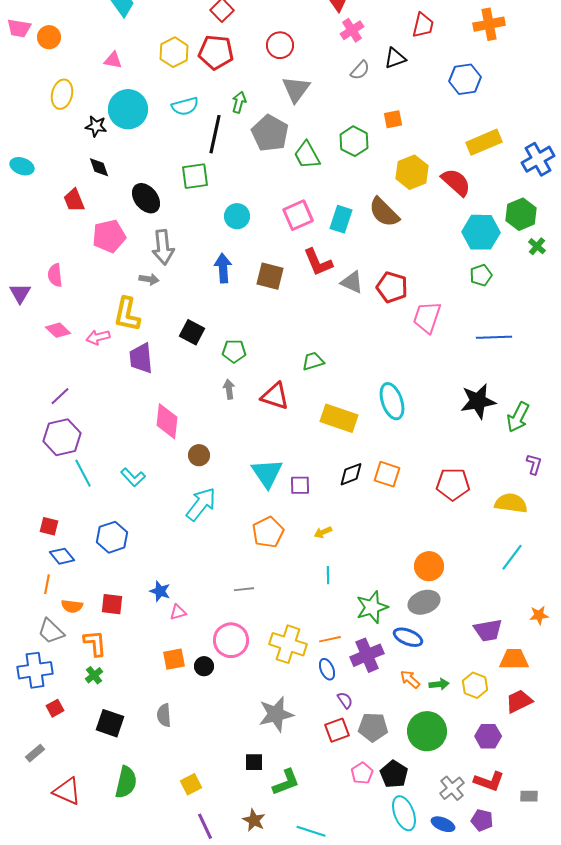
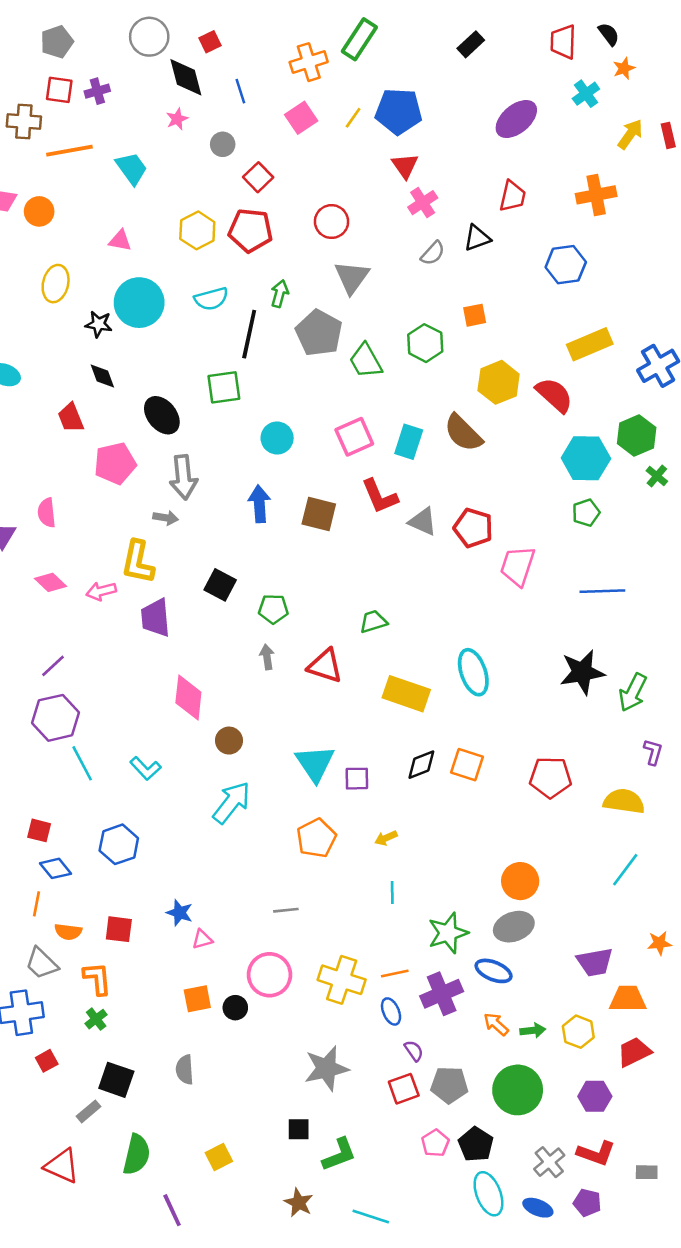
gray rectangle: (35, 753) -> (88, 1111), moved
purple line: (205, 826) -> (172, 1210), moved

